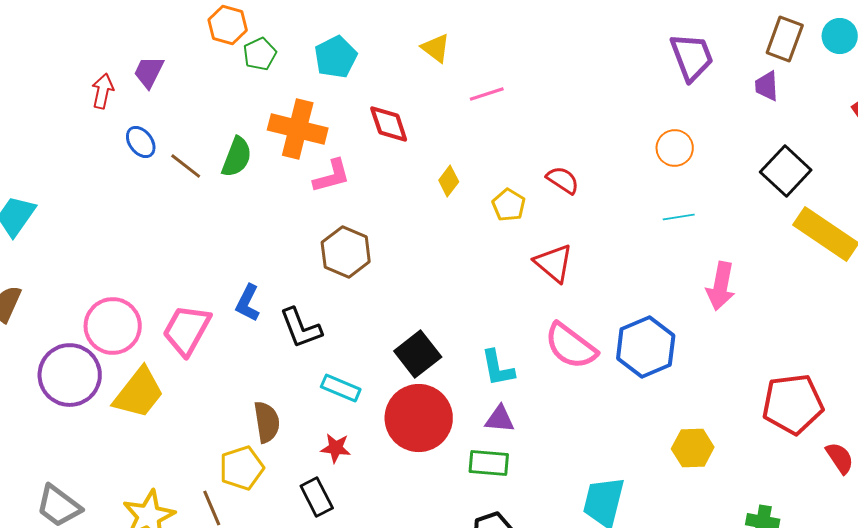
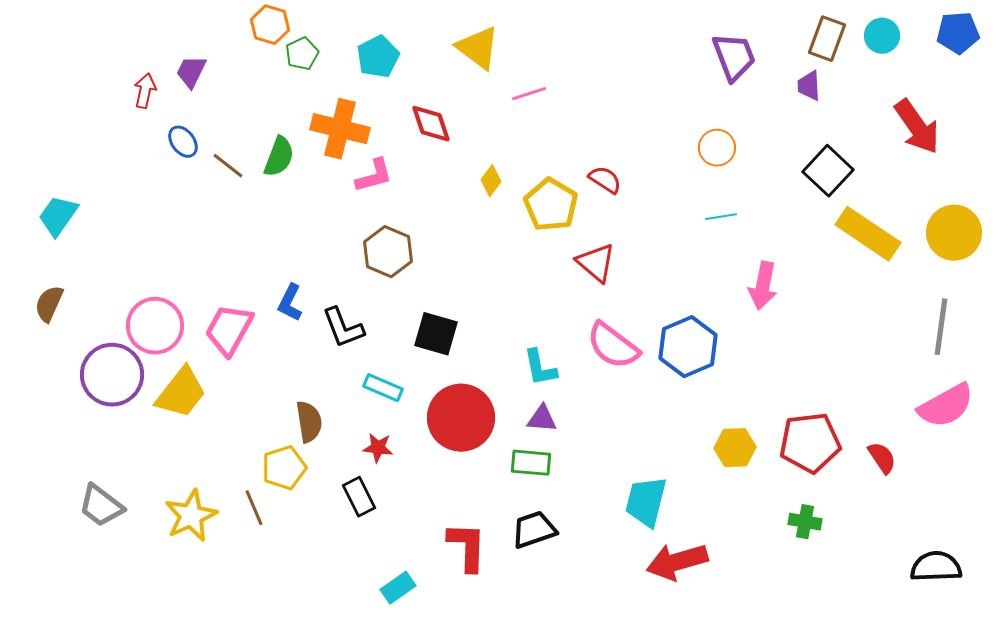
yellow triangle: (436, 48) -> (478, 48), size x1.5
yellow pentagon: (509, 205) -> (551, 205), size x1.6
black square: (418, 354) -> (436, 334), moved, turned -36
red pentagon: (793, 404) -> (810, 443), moved

